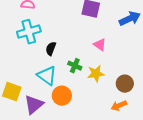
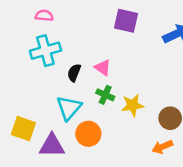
pink triangle: (100, 45) -> (103, 68), moved
cyan triangle: (47, 76) -> (69, 108), turned 35
purple triangle: (34, 105) -> (52, 145), turned 40

